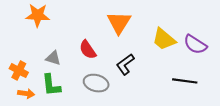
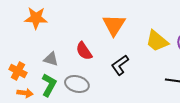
gray ellipse: (96, 83) -> (77, 84), moved
green L-shape: (51, 85) -> (49, 85), turned -145

